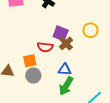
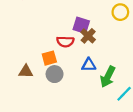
yellow circle: (91, 30) -> (120, 12), moved
green arrow: (66, 86) -> (108, 77), moved

